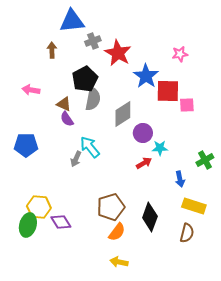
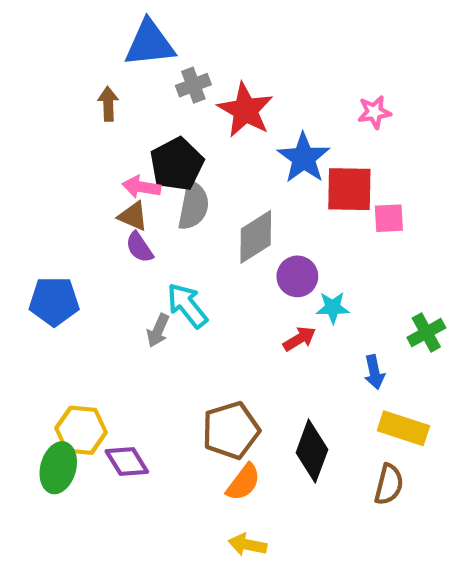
pink arrow: (31, 90) -> (141, 187), moved

